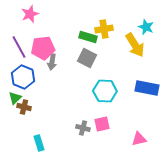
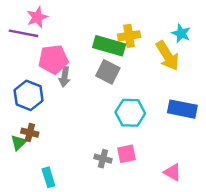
green rectangle: (88, 37) -> (109, 46), size x1.4
purple line: (19, 47) -> (24, 33), moved, turned -50
green triangle: (15, 98) -> (19, 143), moved
pink triangle: (139, 139) -> (172, 172), turned 42

